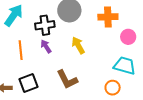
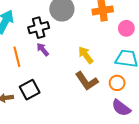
yellow arrow: (78, 45) -> (86, 55), moved
brown L-shape: (67, 79) -> (87, 81), moved

